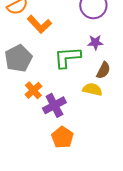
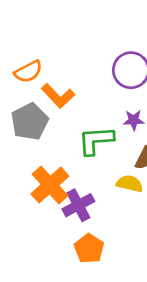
gray pentagon: (18, 58) -> (30, 122), moved
orange cross: (33, 90) -> (50, 185), size x1.6

